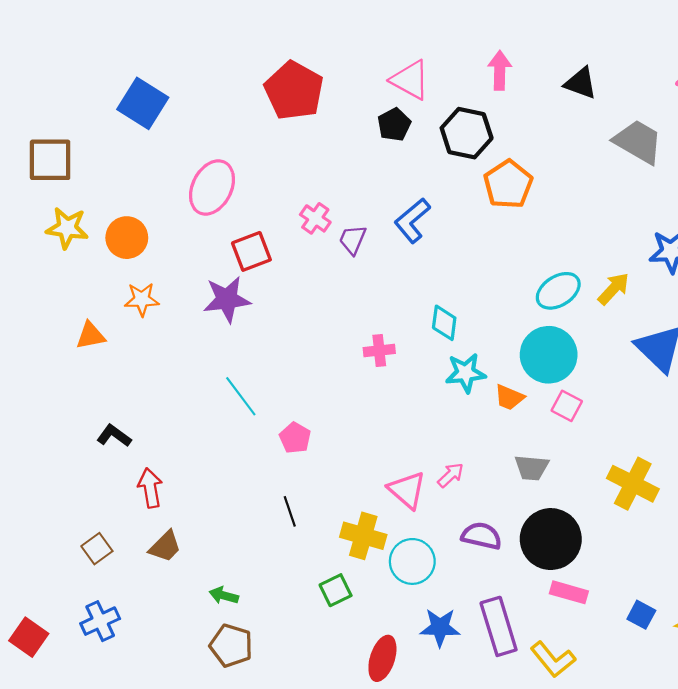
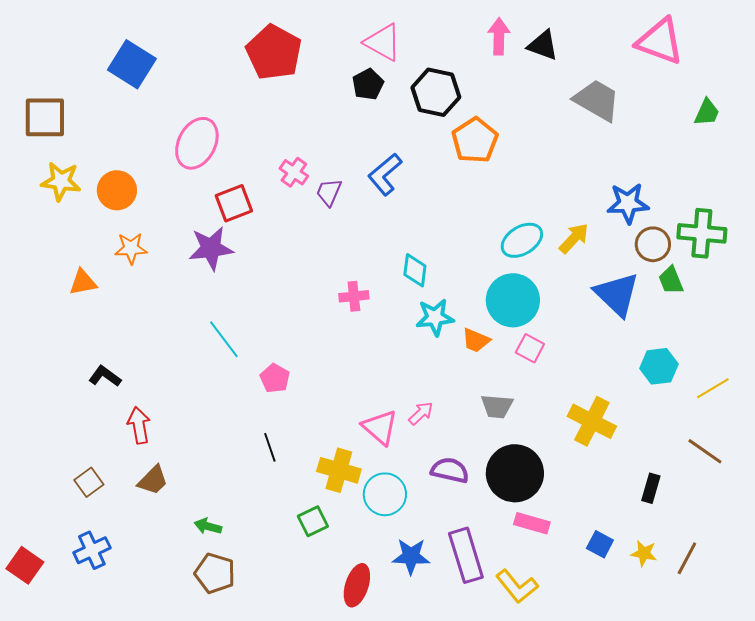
pink arrow: (500, 70) -> (499, 36), moved

